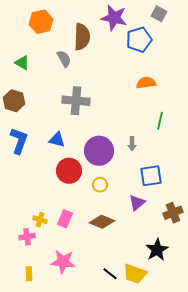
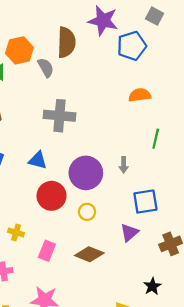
orange hexagon: (41, 22) -> (19, 50), moved
yellow cross: (40, 220) -> (16, 232), moved
black star: (157, 250) -> (152, 286), size x0.7

